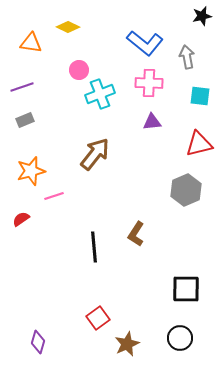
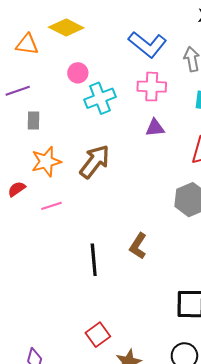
yellow diamond: (68, 27) -> (66, 28), size x1.4
gray rectangle: (25, 120) -> (34, 120), moved, turned -66
orange star: (31, 171) -> (46, 162), moved
red semicircle: (21, 219) -> (17, 189), moved

